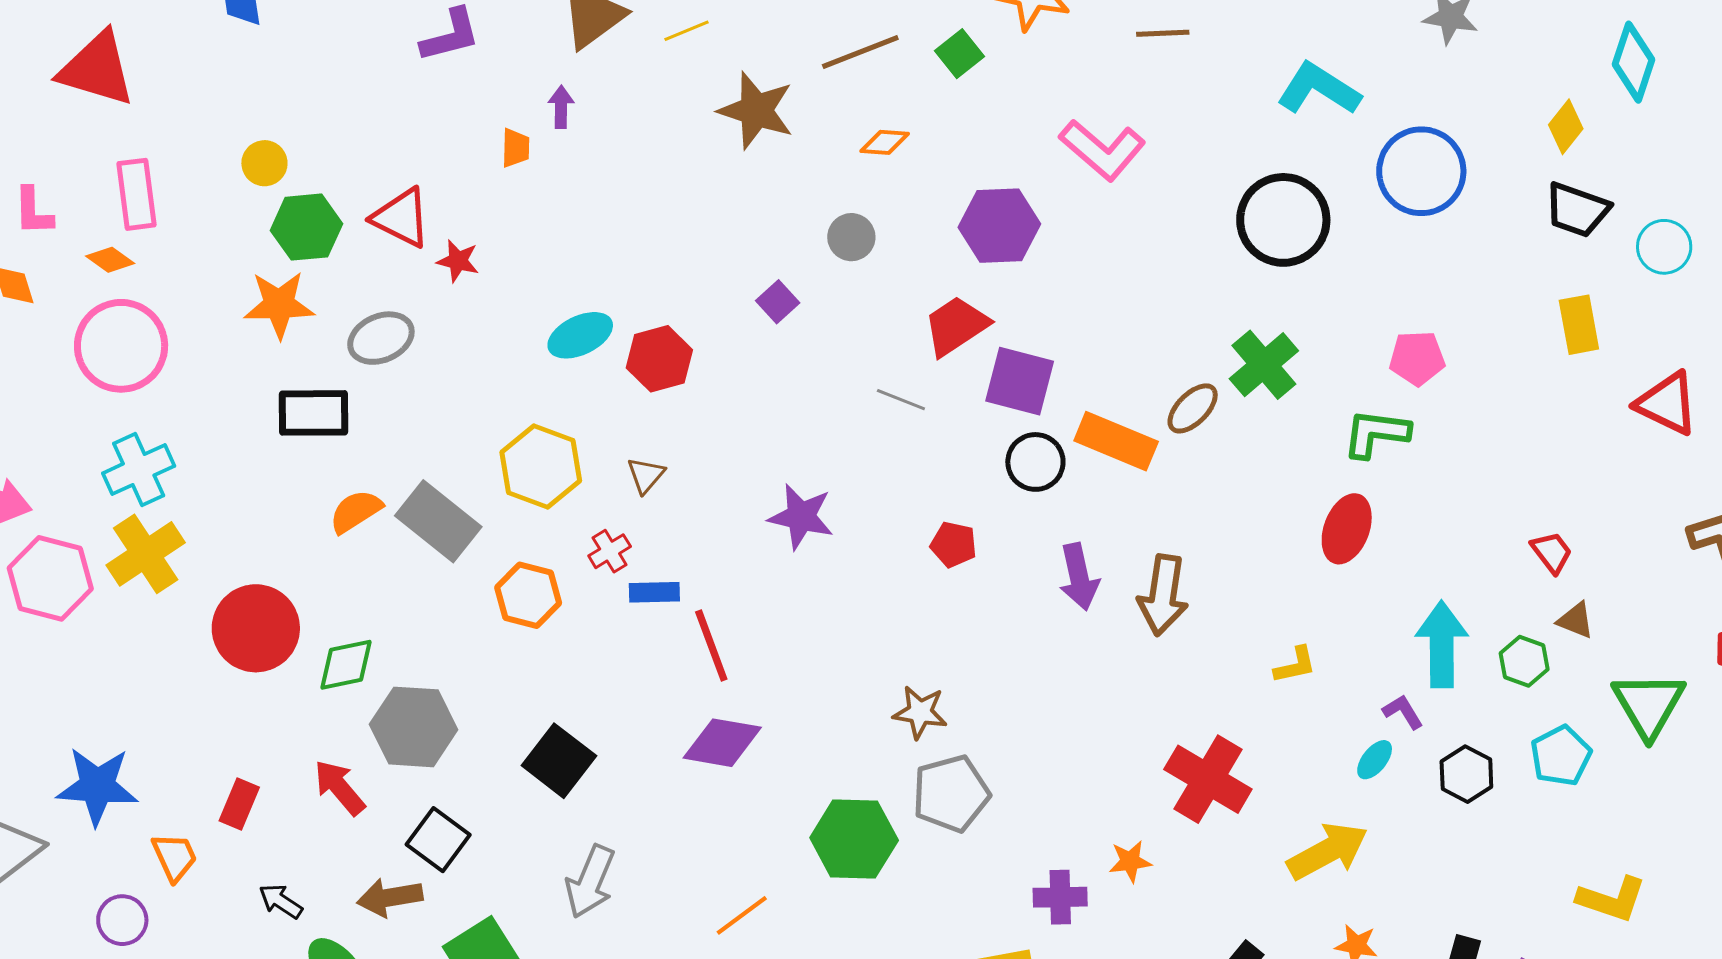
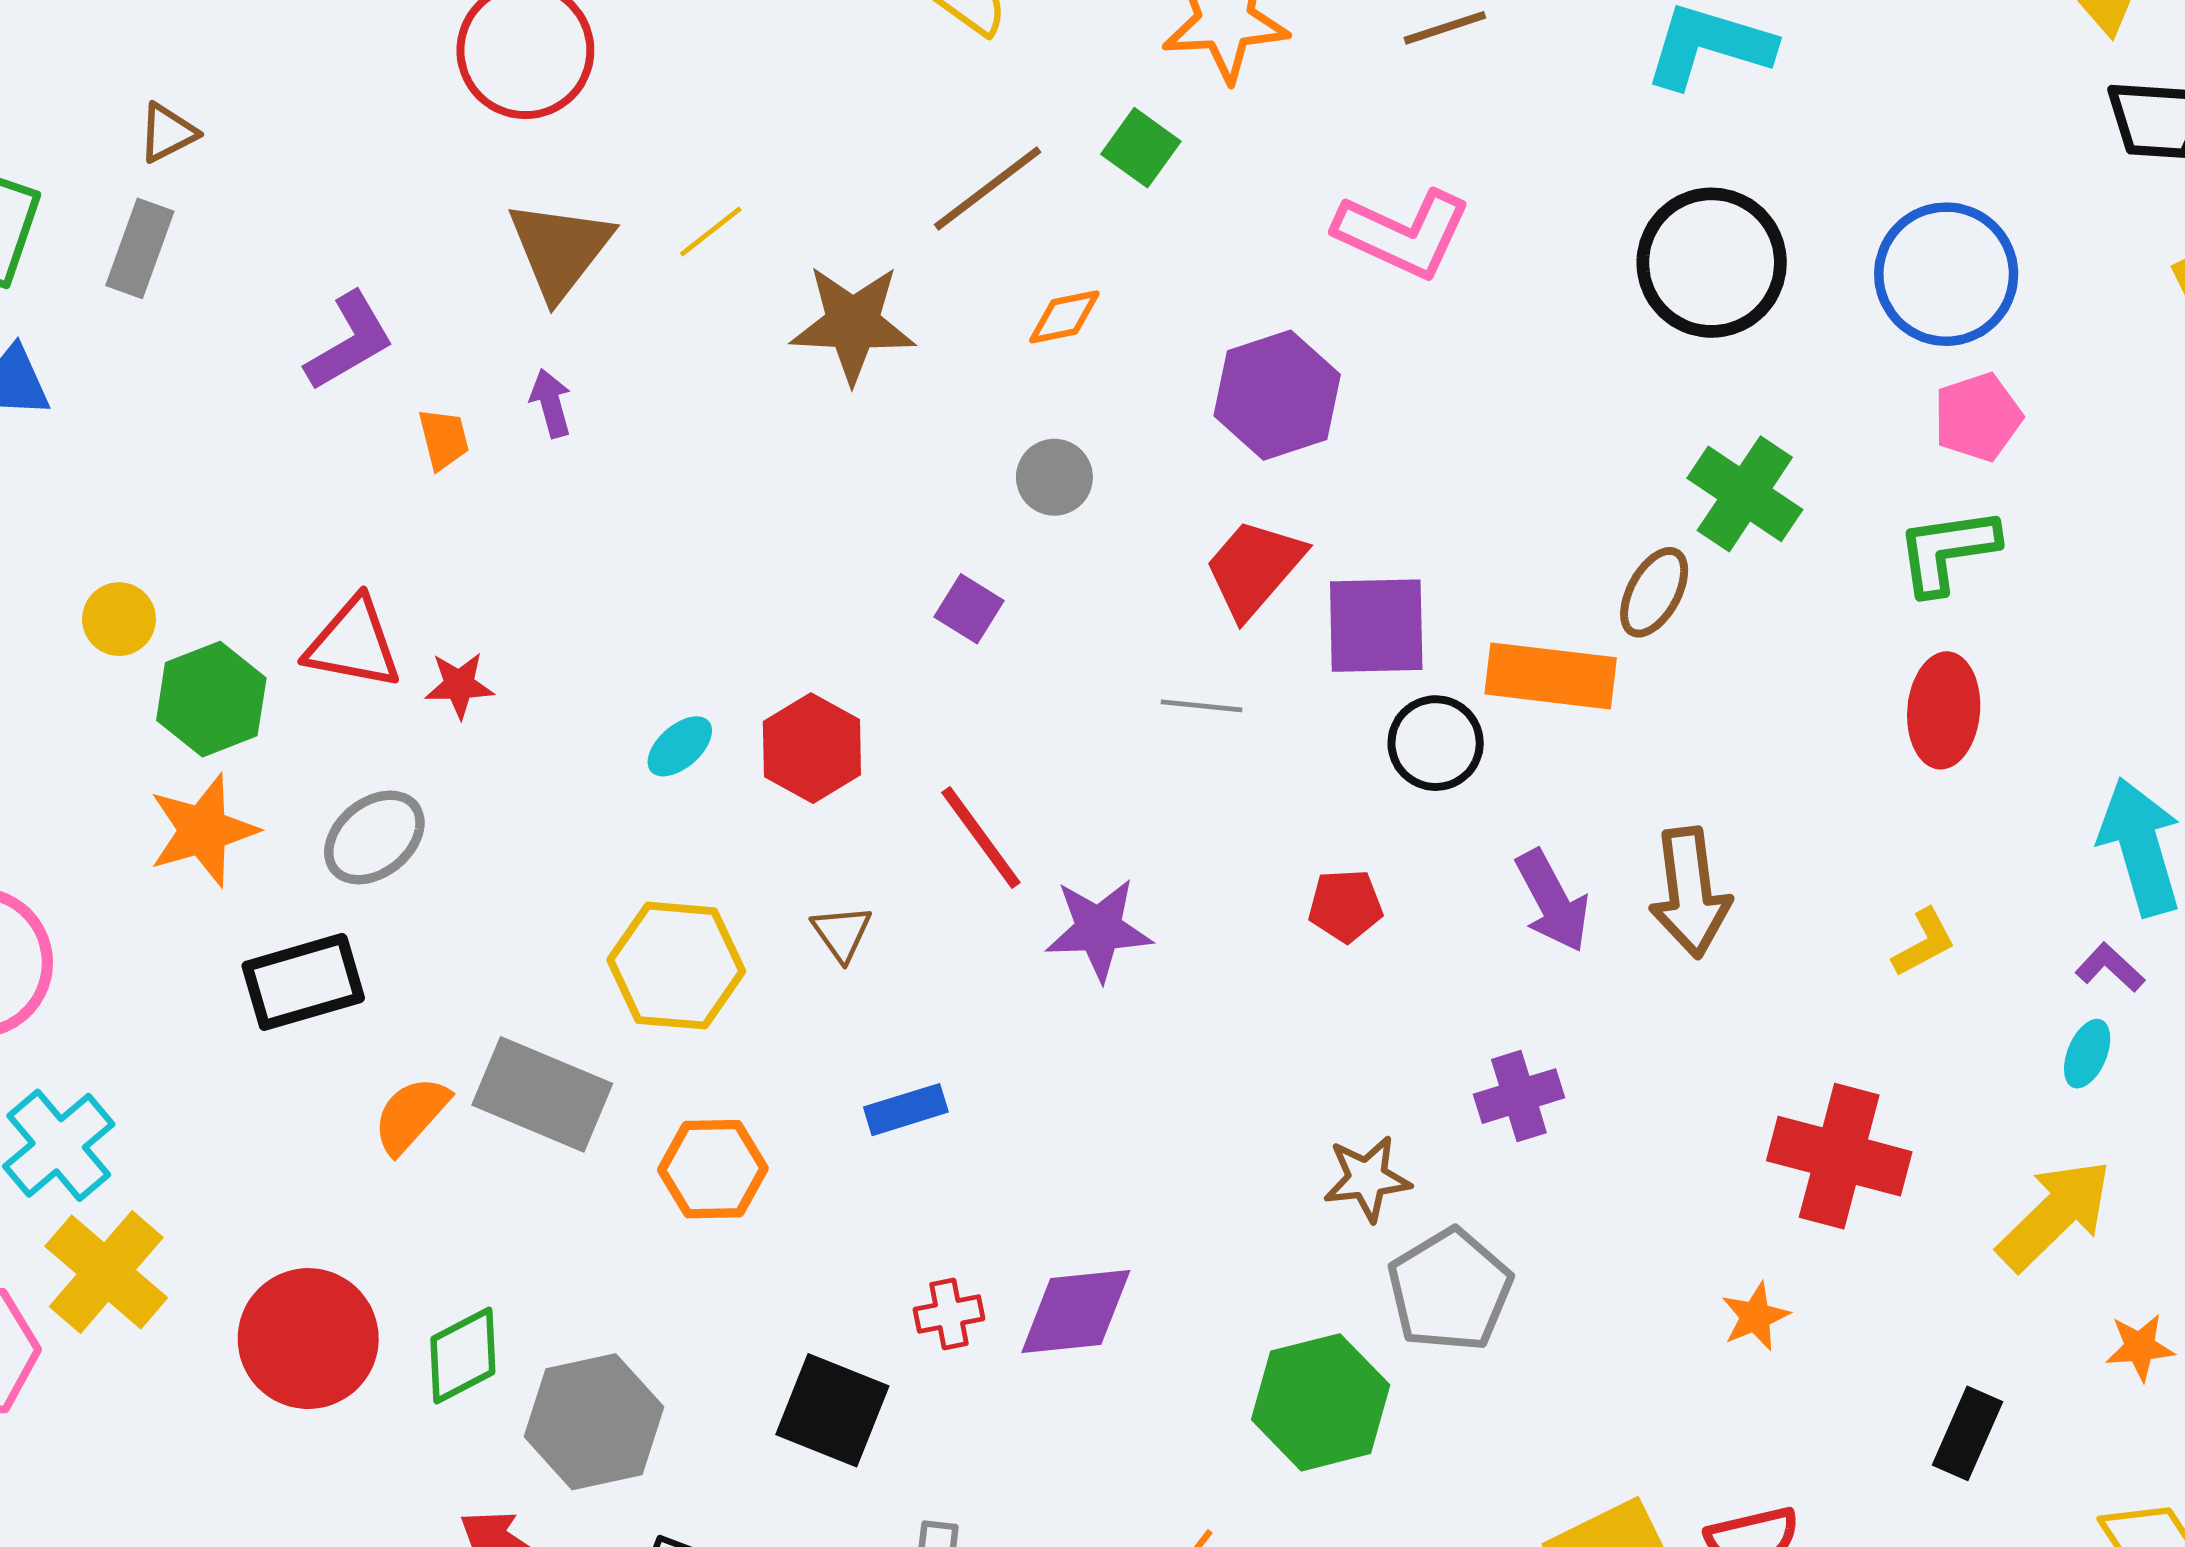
orange trapezoid: (516, 148) -> (444, 439), moved
blue circle: (1421, 171) -> (1946, 274), moved
cyan ellipse: (580, 335) -> (680, 746), size x0.7
red cross: (610, 551) -> (949, 1314), moved, turned 36
red line: (711, 645) -> (981, 838), moved
purple cross: (1060, 897) -> (1519, 1096), moved

